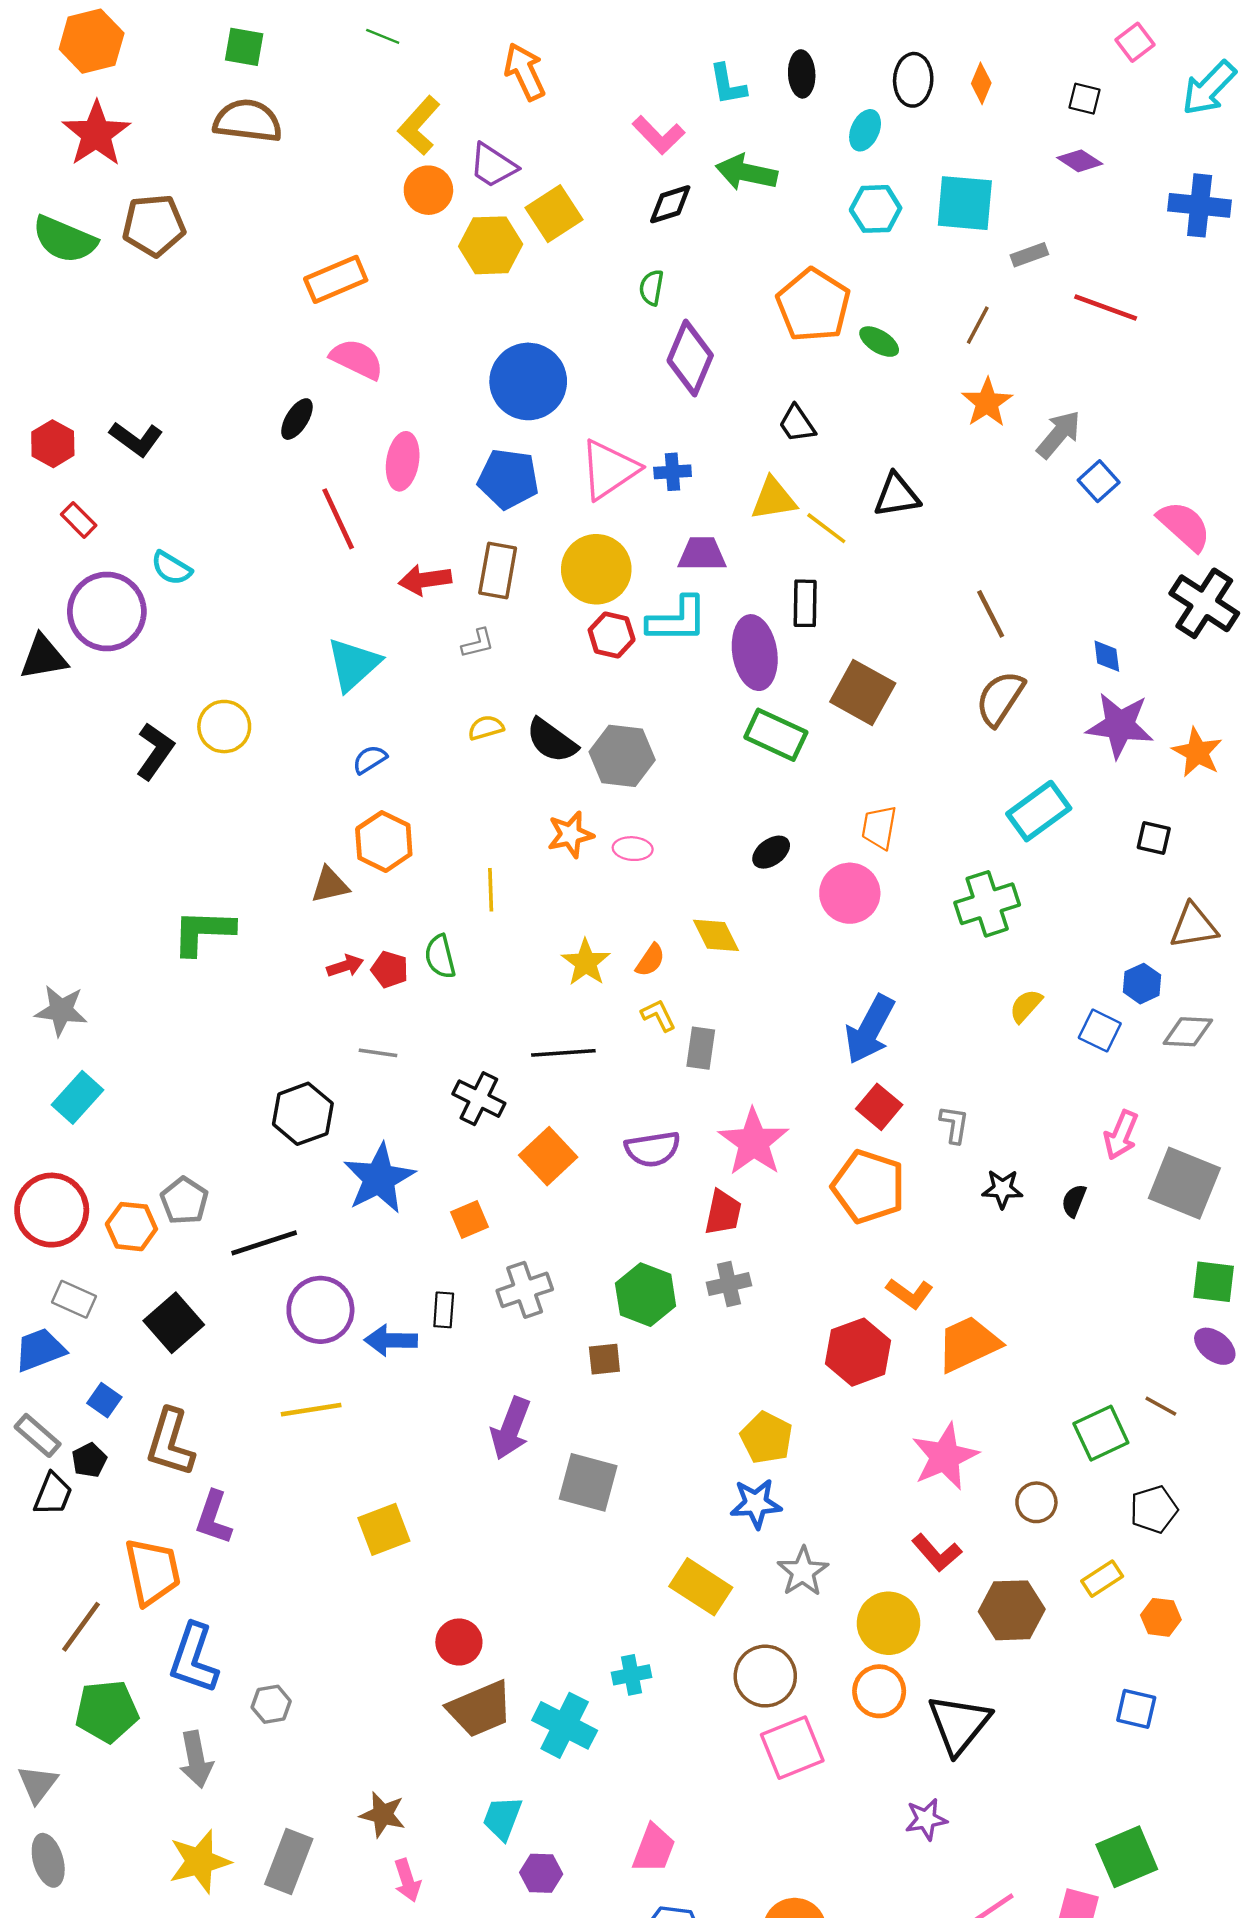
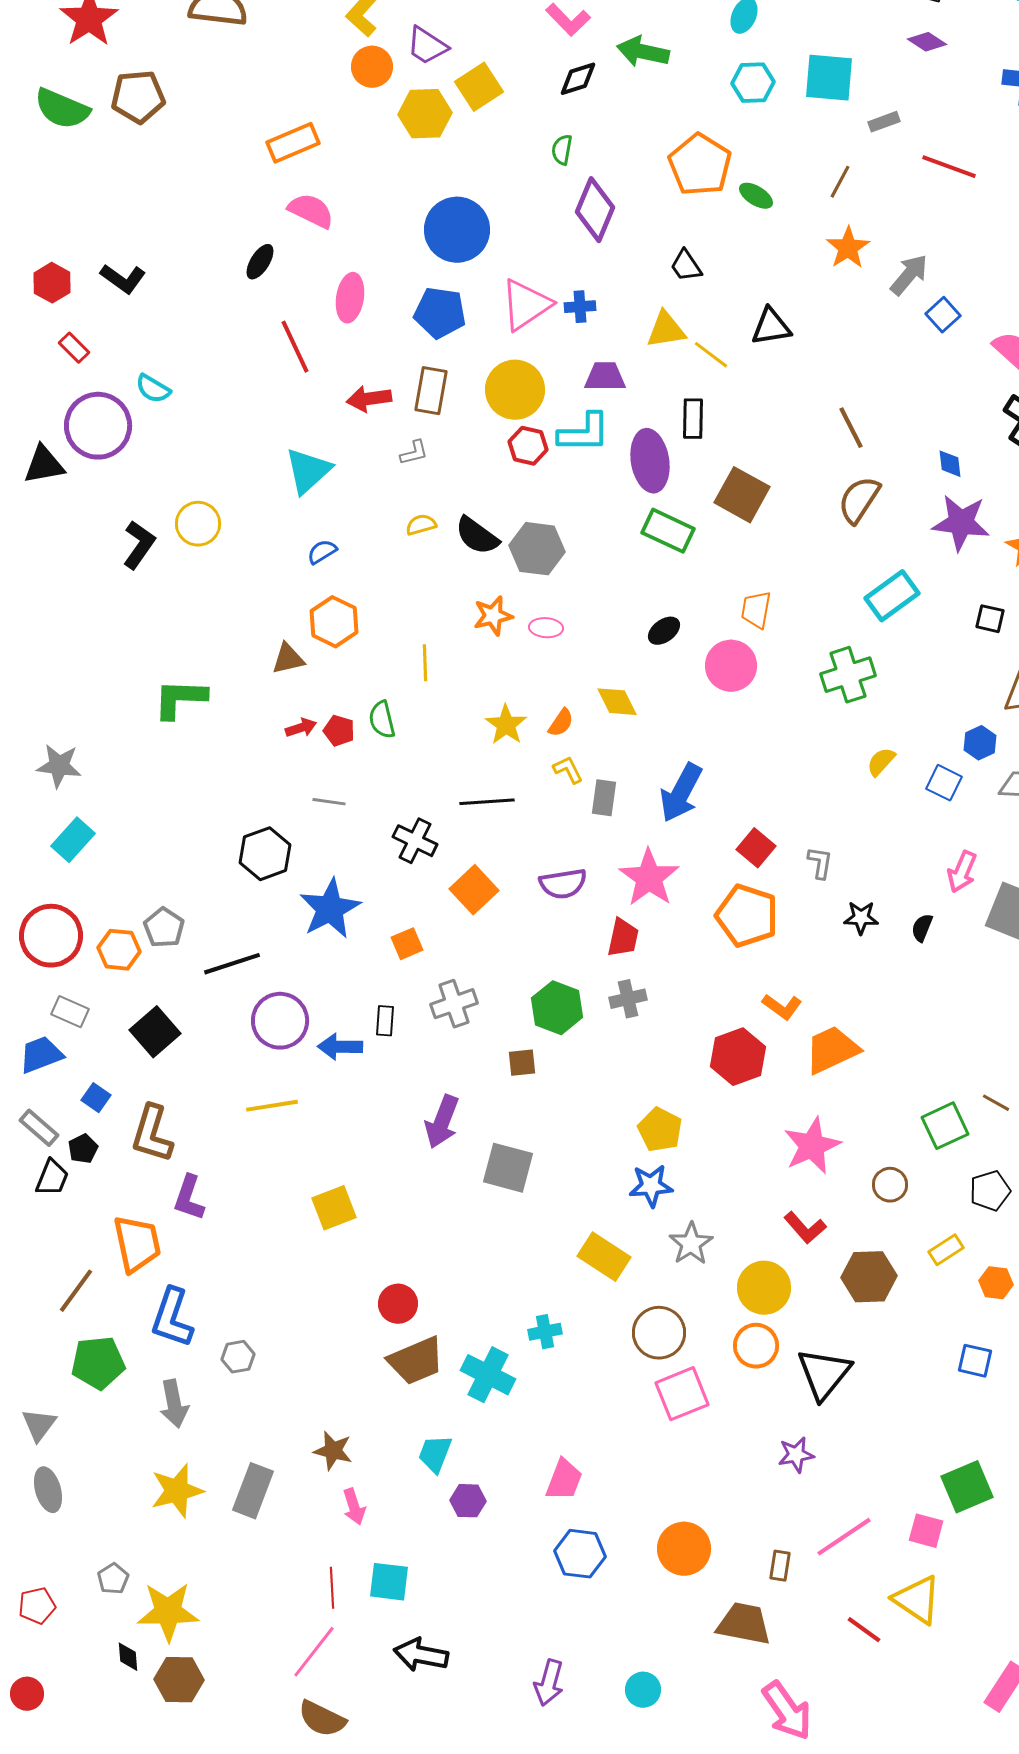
blue arrow: (870, 1029) -> (681, 793), moved

